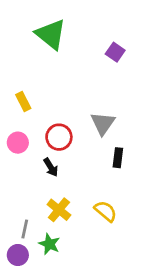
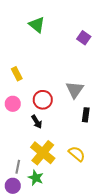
green triangle: (51, 34) -> (37, 25), size x0.7
yellow cross: (59, 210) -> (43, 153), size x1.4

